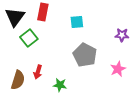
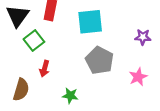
cyan square: (77, 22) -> (90, 22), size x1.6
red arrow: (38, 72) -> (44, 69), moved

